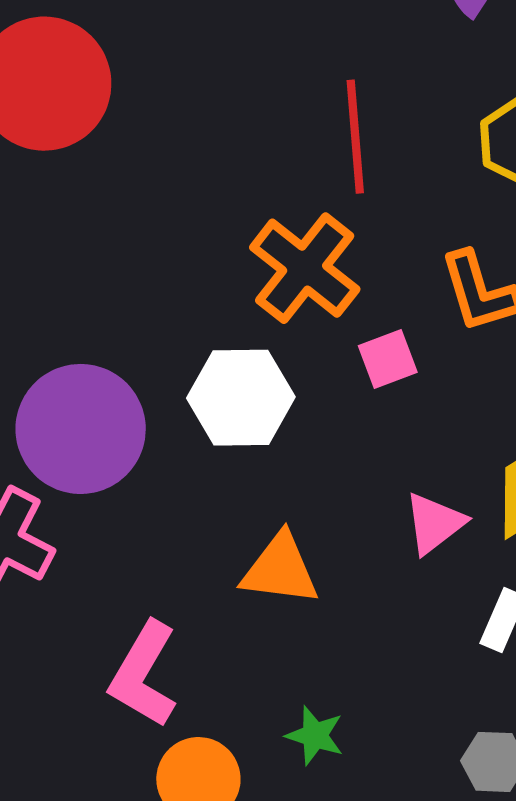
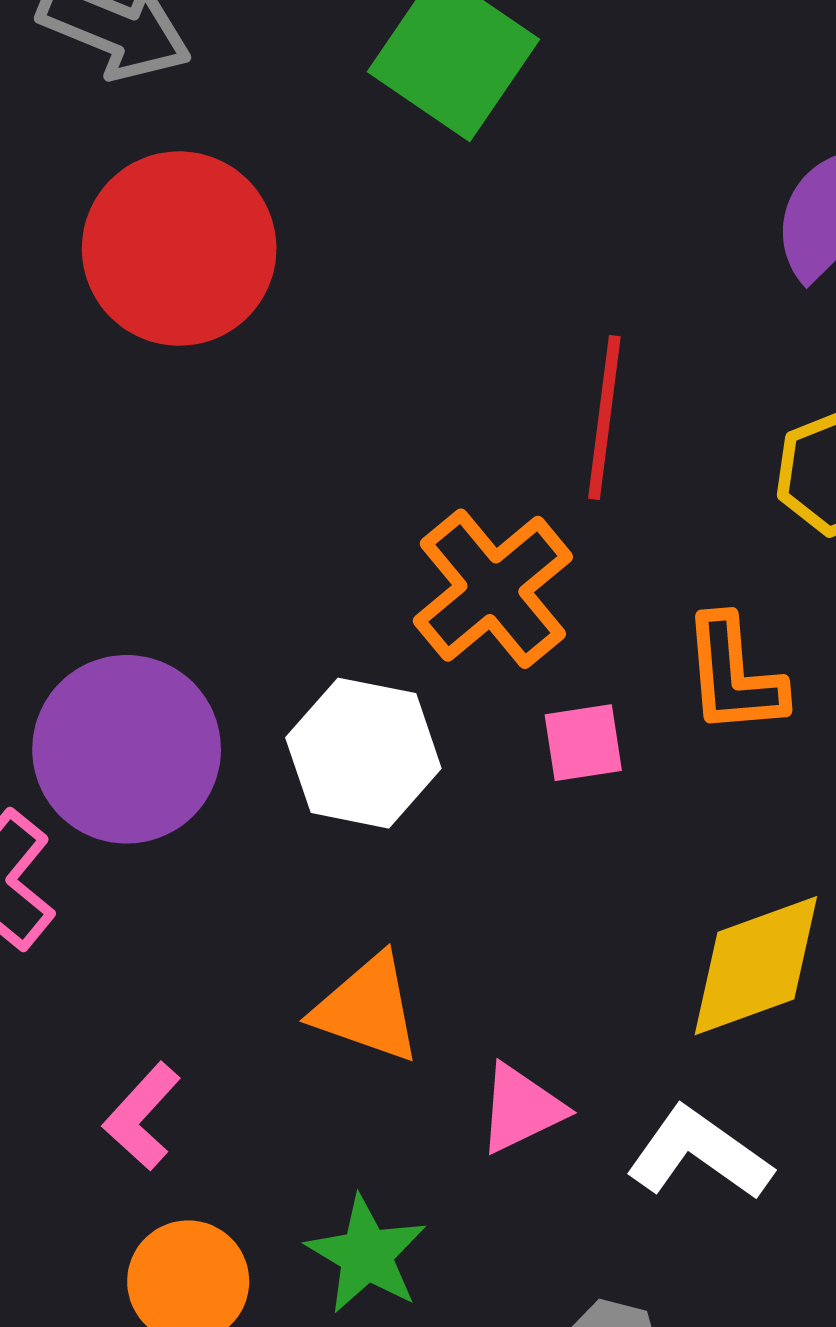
pink triangle: (434, 523) -> (521, 1109), moved
pink L-shape: (144, 674) -> (142, 1116), size x0.7
green star: (315, 735) -> (366, 1255), size x1.4

